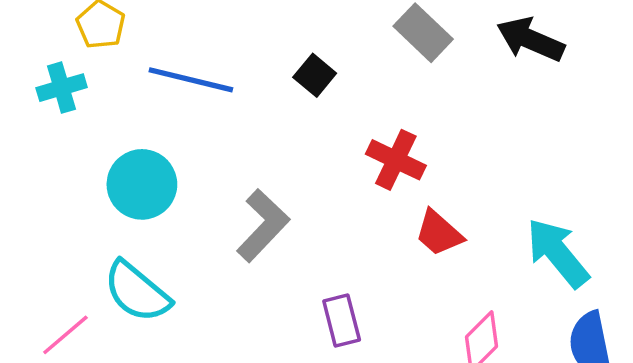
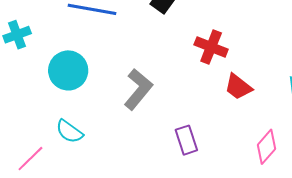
cyan cross: (62, 88) -> (17, 35), moved
cyan semicircle: (137, 292) -> (69, 131), size x0.7

